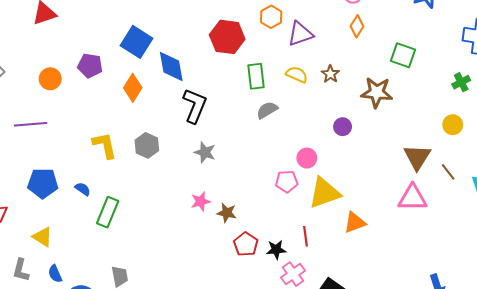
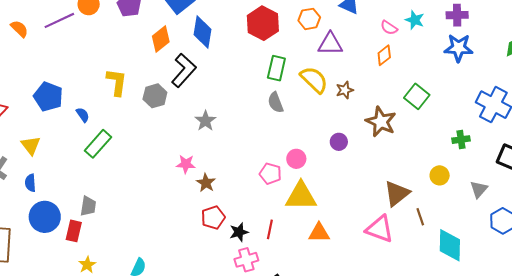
yellow semicircle: (297, 75) -> (314, 80), size x1.4
black L-shape: (195, 106) -> (184, 70), moved
gray semicircle: (267, 110) -> (276, 102), turned -100
purple line: (31, 124) -> (59, 20), moved, turned -40
black star: (276, 250) -> (239, 232), turned -30

